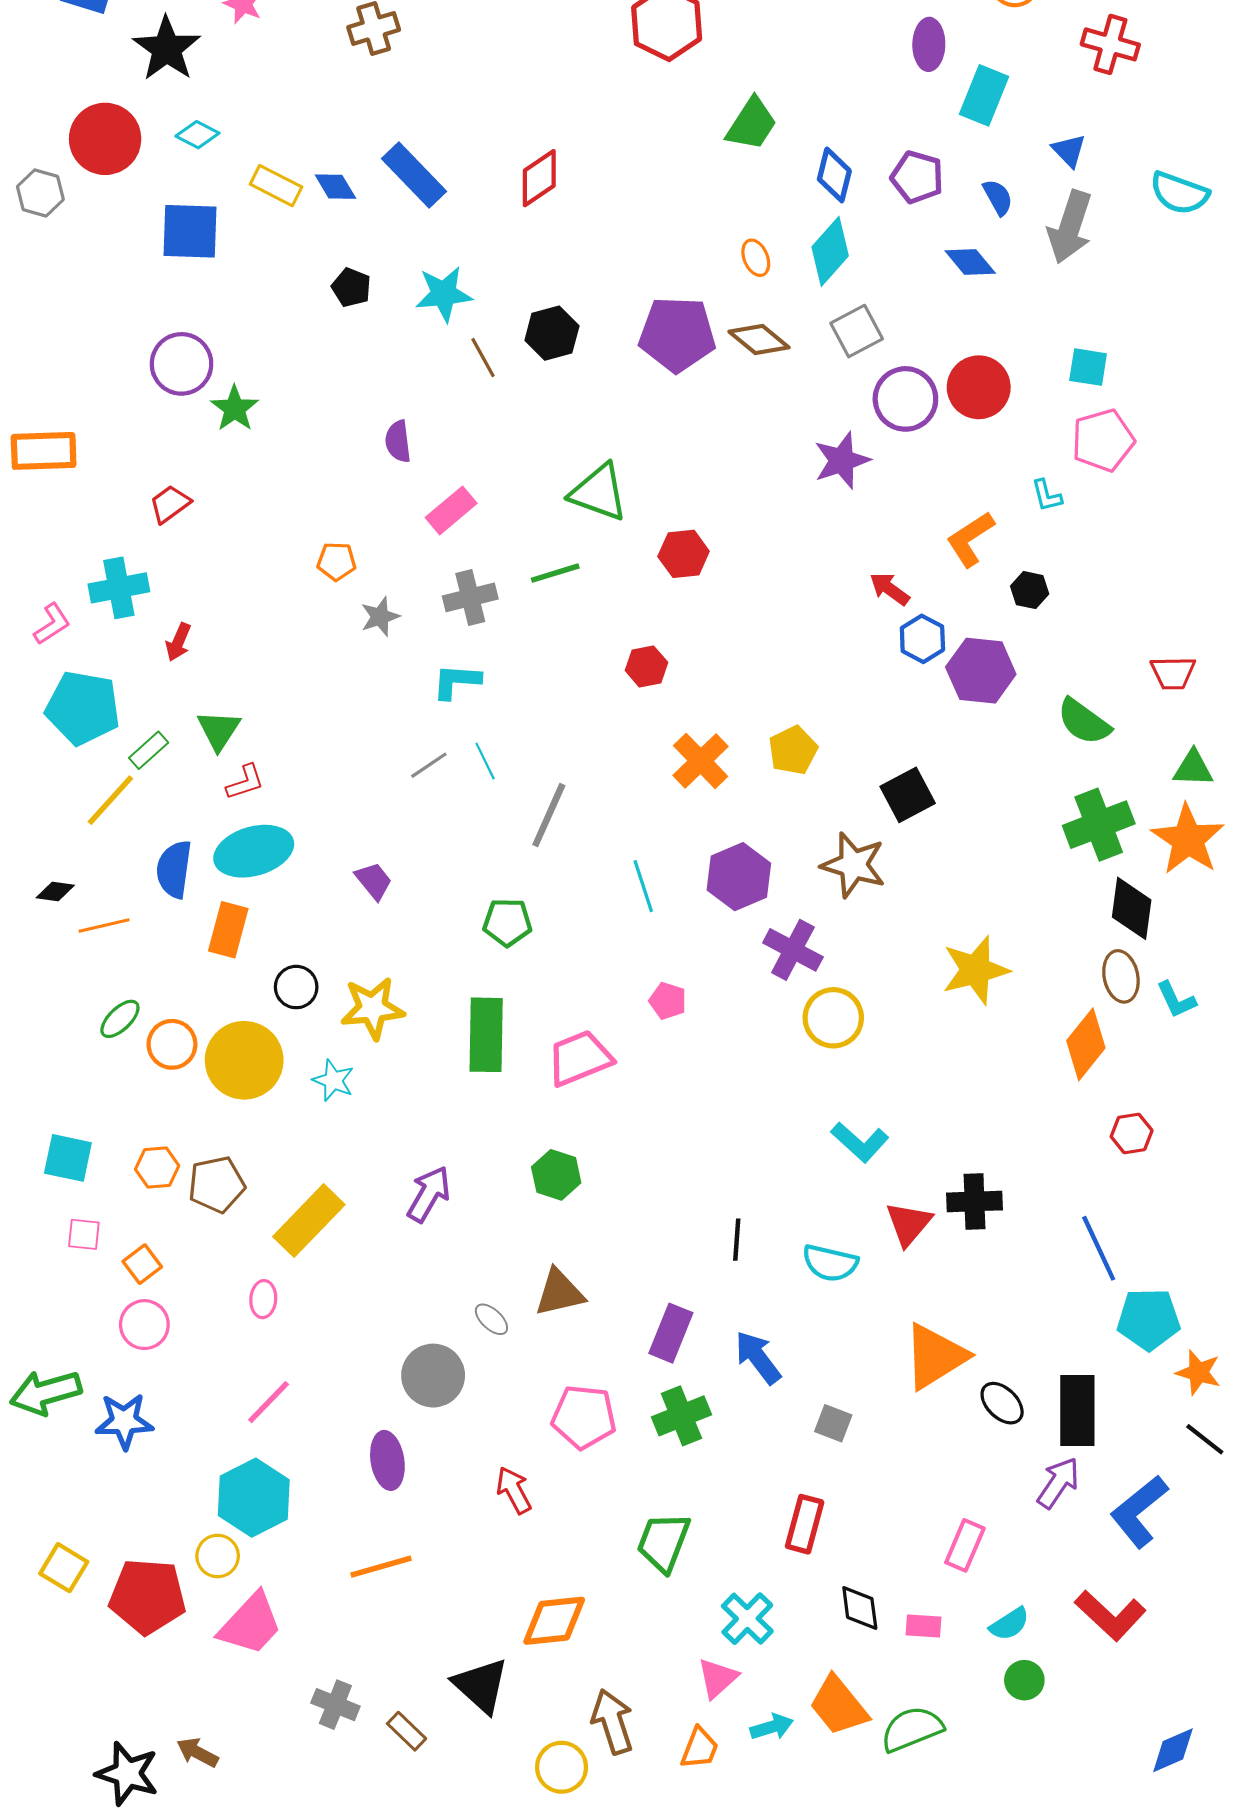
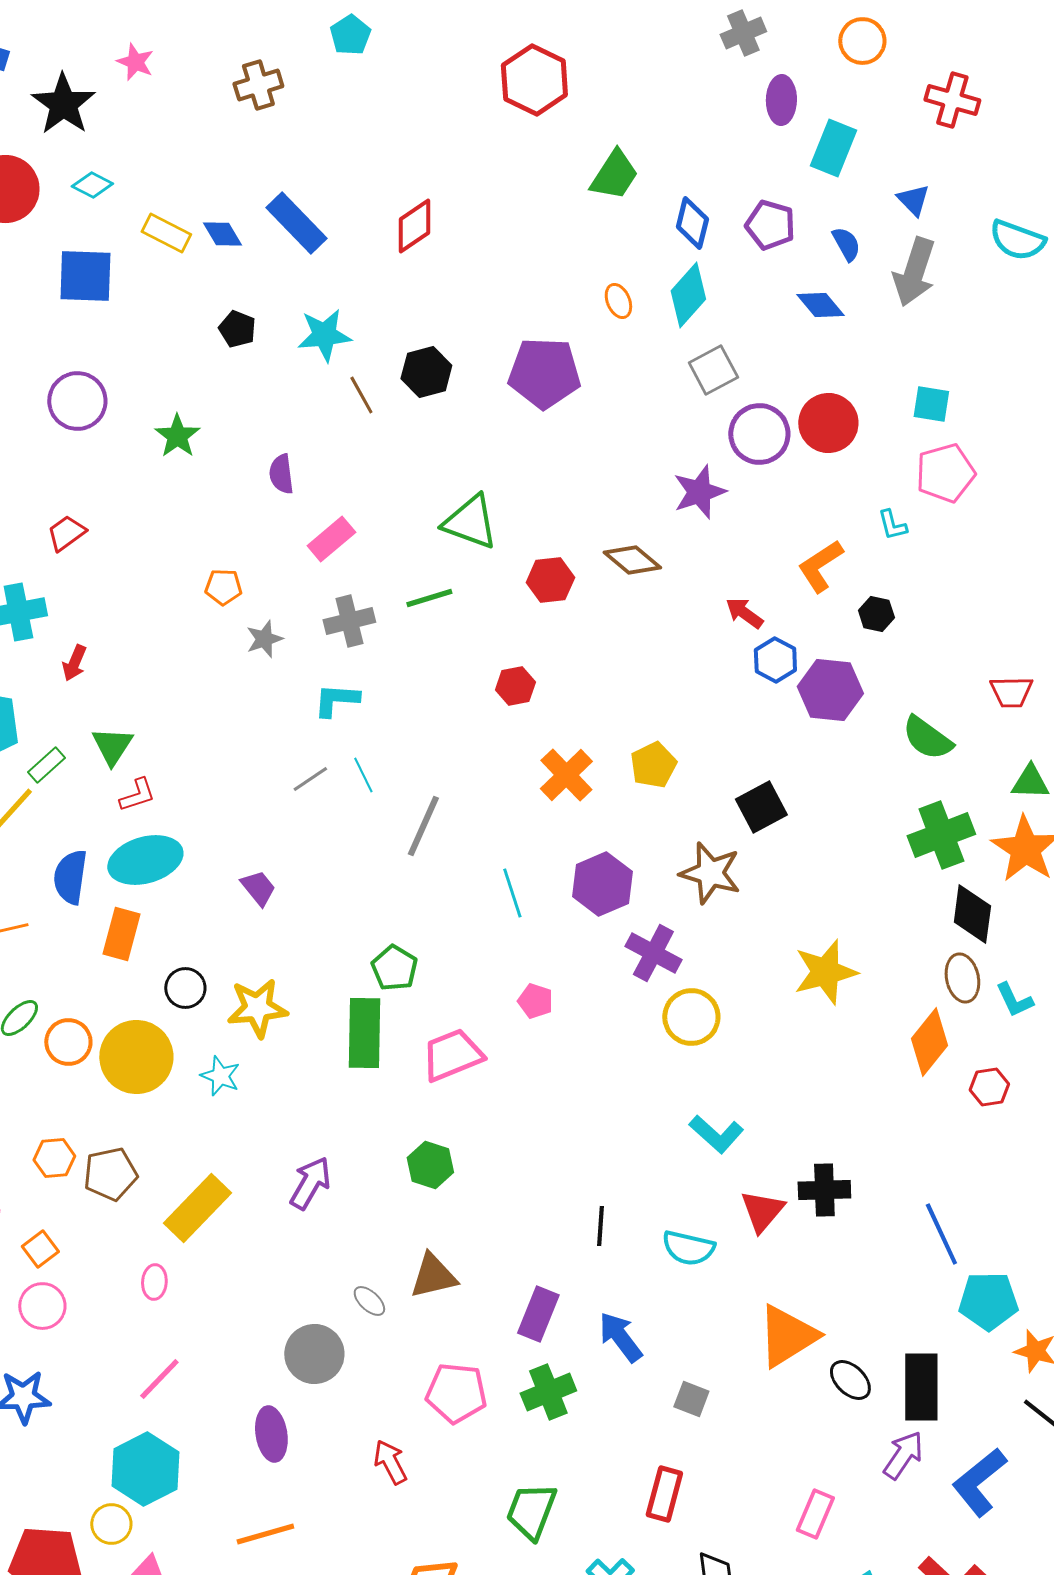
brown diamond: (759, 340) -> (632, 560), moved
green star: (235, 409) -> (177, 436), moved
green pentagon: (507, 922) -> (394, 968), moved, turned 30
red hexagon: (1132, 1134) -> (989, 1087), moved

